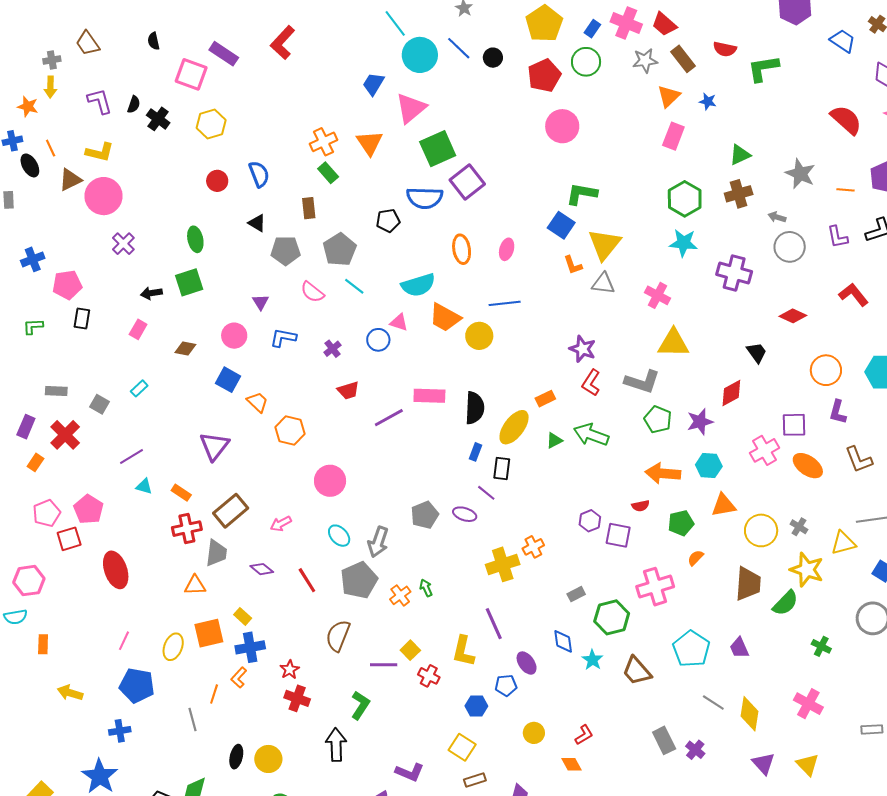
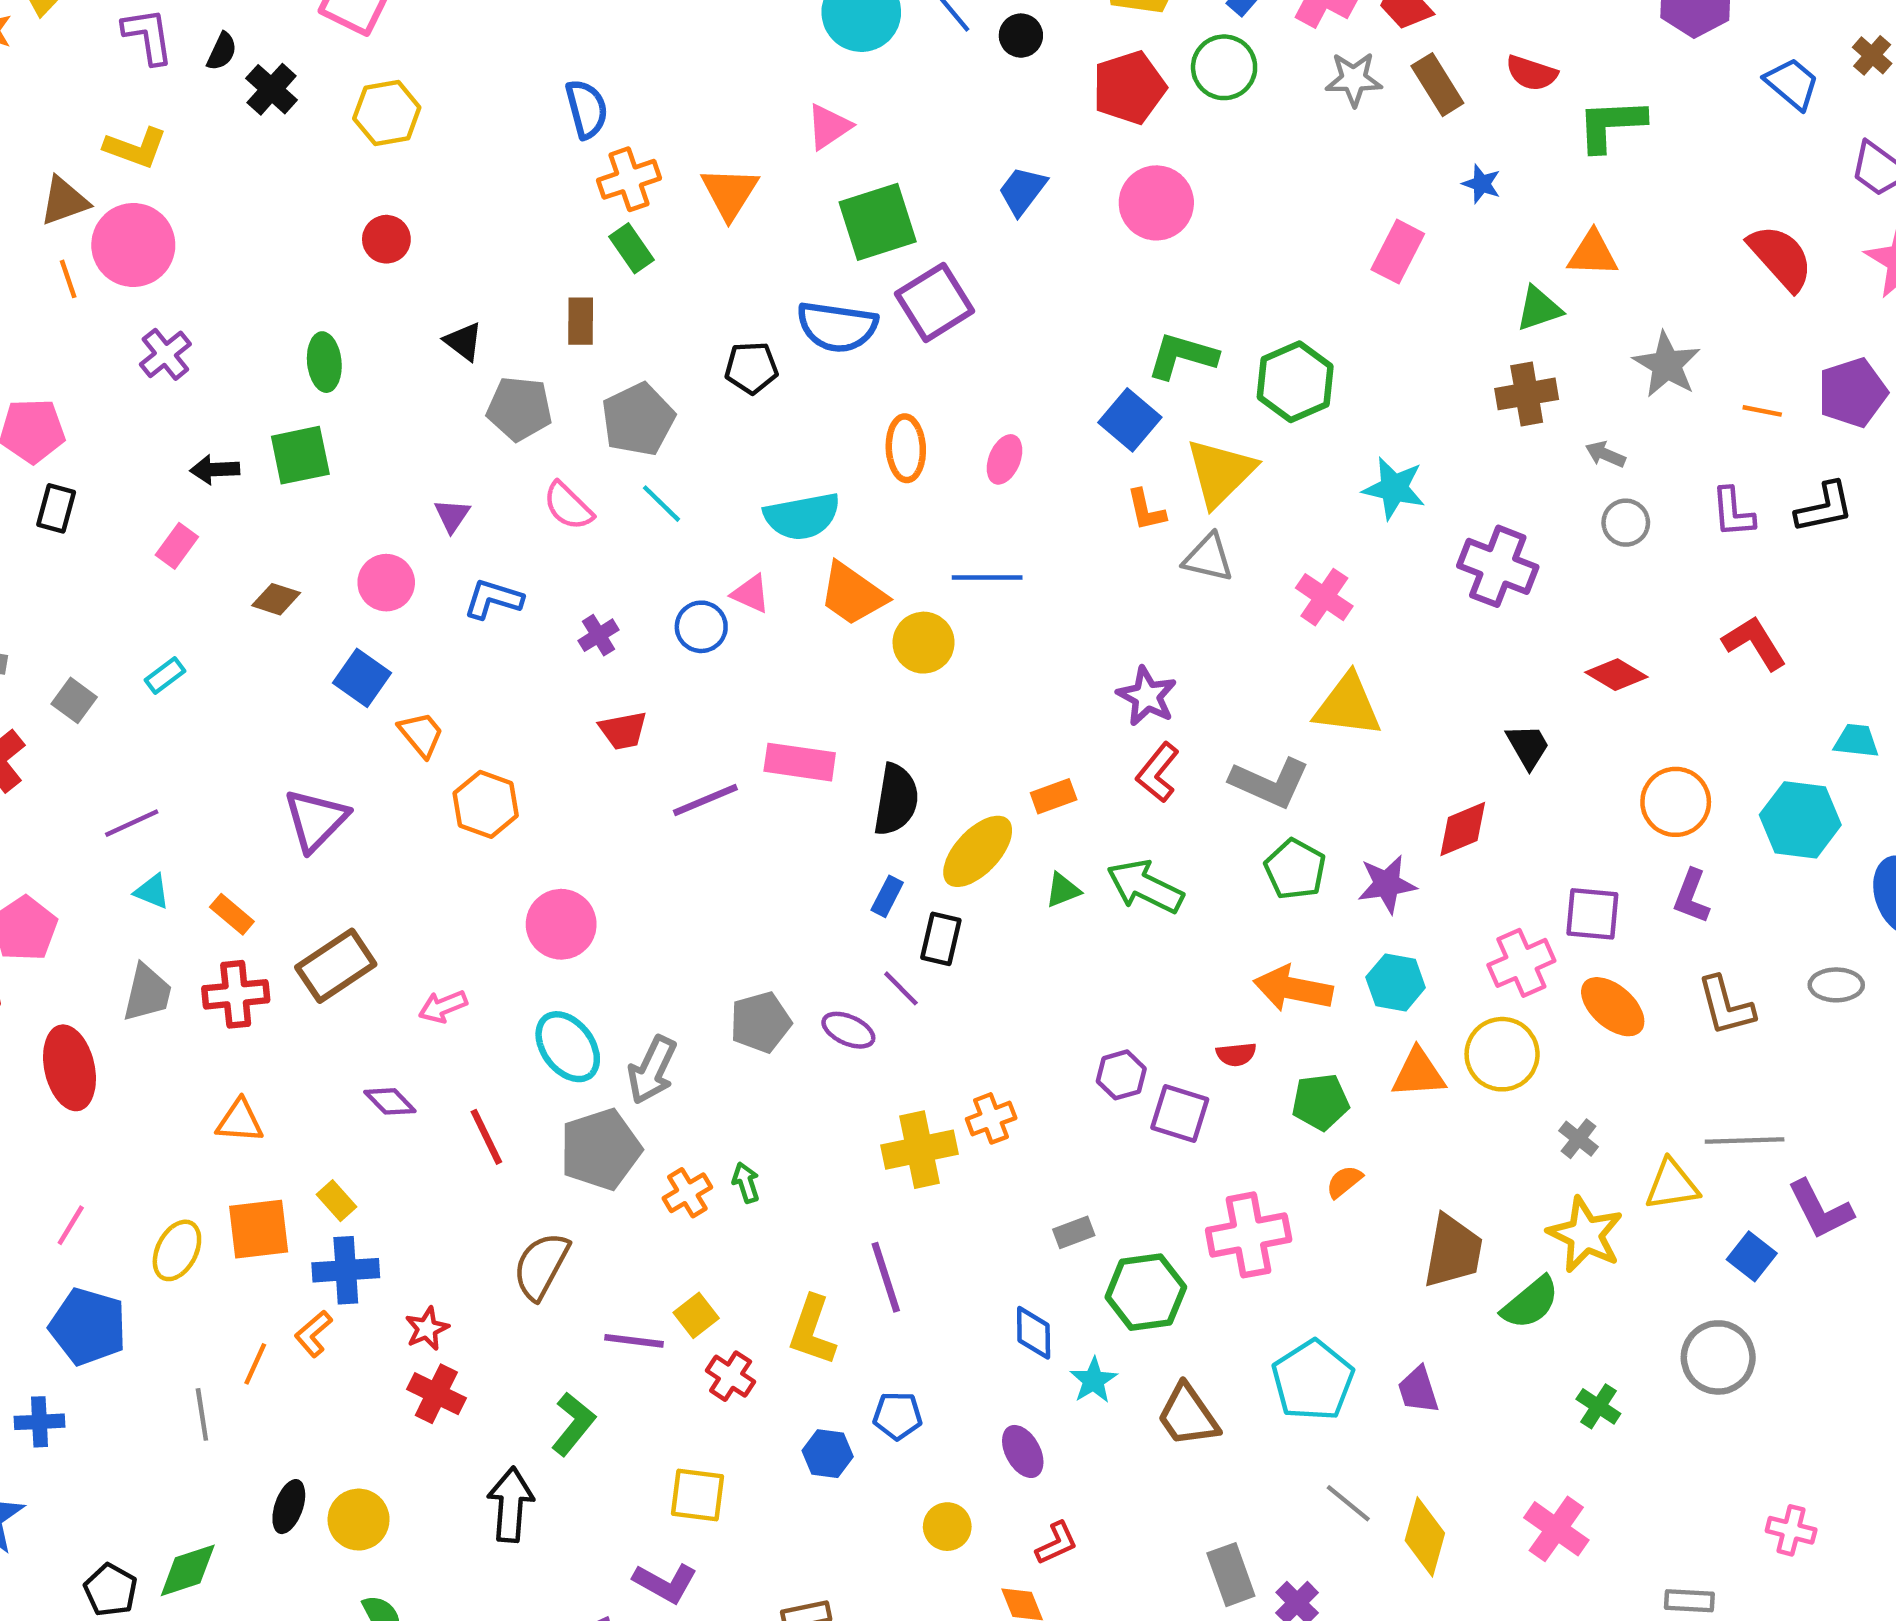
blue trapezoid: (373, 84) -> (1022, 191), moved
orange triangle: (669, 96) -> (1593, 254), moved, turned 40
pink triangle: (411, 108) -> (829, 127), size x0.7
orange line: (51, 148) -> (68, 279), moved
blue semicircle: (259, 174) -> (587, 109), moved
green hexagon: (685, 199) -> (1295, 382), moved
gray circle: (790, 247) -> (1626, 523), size x0.7
yellow circle: (761, 530) -> (1502, 1054), moved
cyan ellipse: (339, 536) -> (568, 1047), size x1.4
gray trapezoid: (216, 553) -> (147, 993), moved
purple ellipse: (527, 663) -> (1023, 1451), moved
yellow square: (462, 747) -> (698, 1495), moved, turned -32

